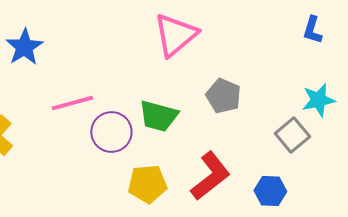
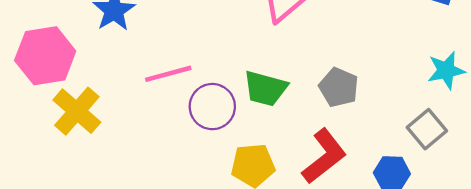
gray pentagon: (223, 96) -> (339, 87), moved
gray square: (292, 135) -> (427, 129), moved

